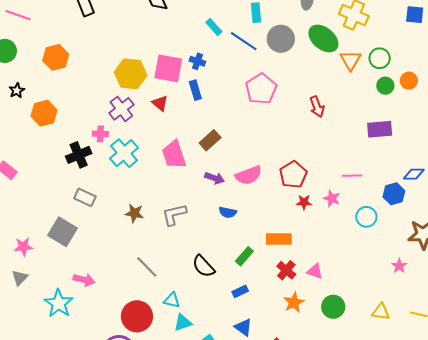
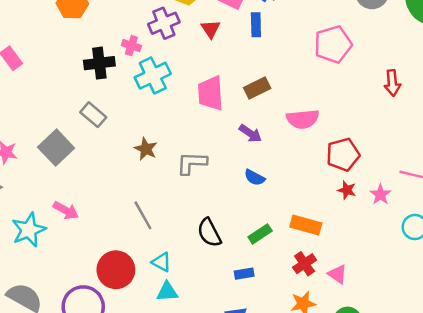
pink semicircle: (249, 175) -> (303, 119), moved

